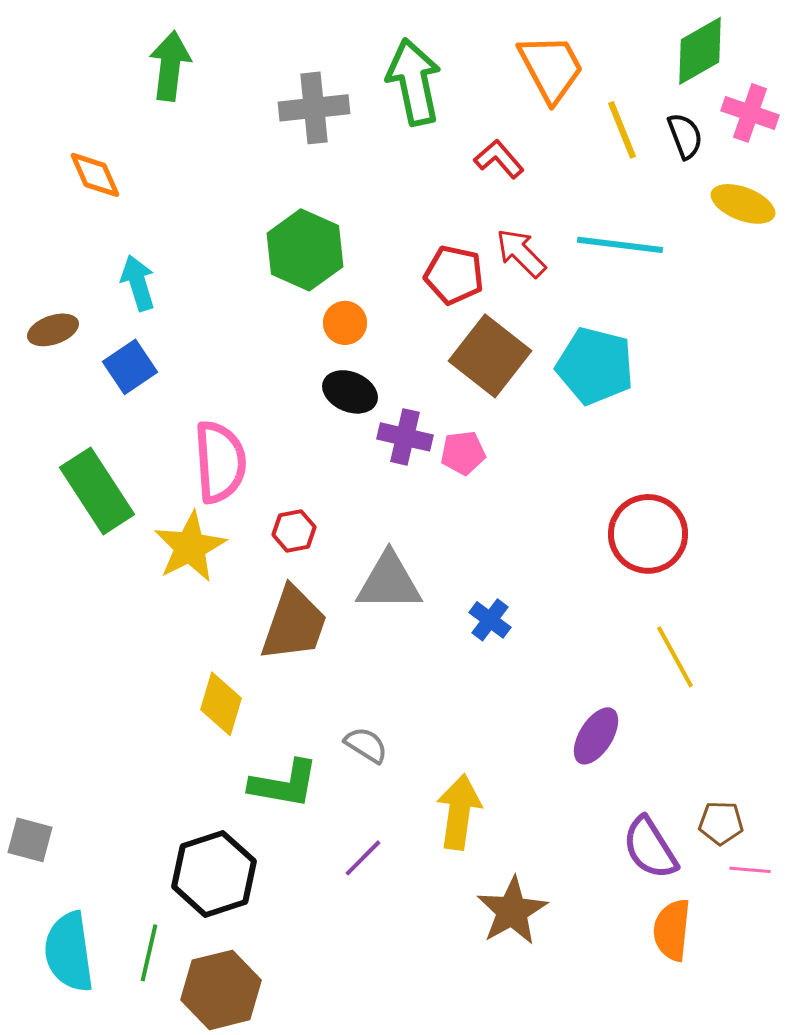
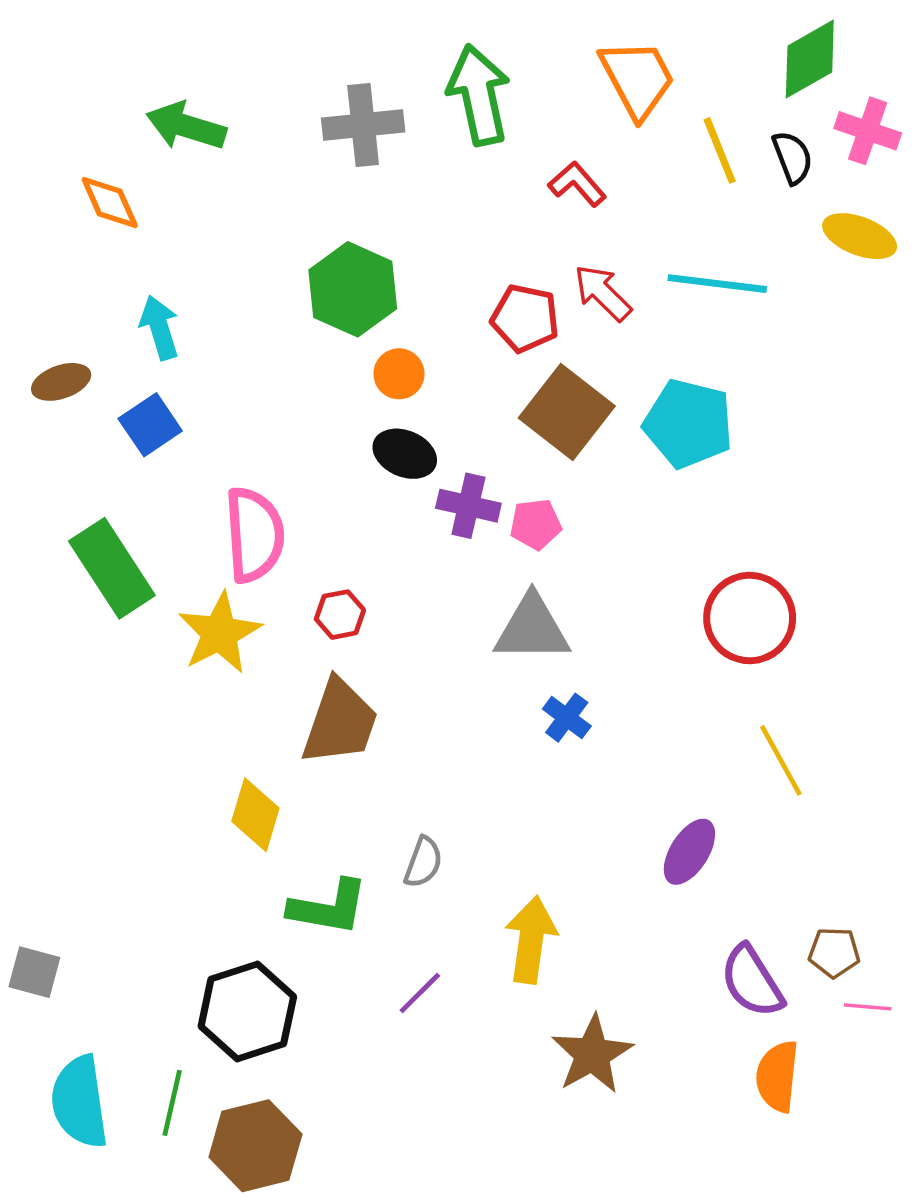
green arrow: (170, 66) -> (186, 126), moved, turned -80
gray triangle: (389, 582) -> (532, 628), moved
gray semicircle: (366, 745) -> (423, 862), turned 78

